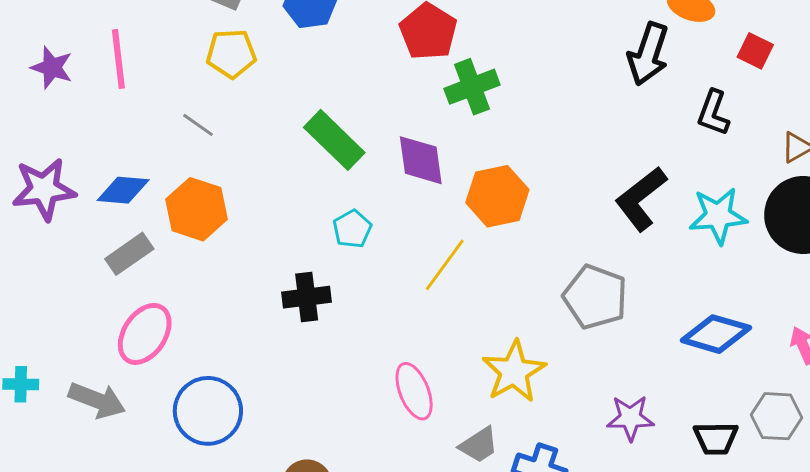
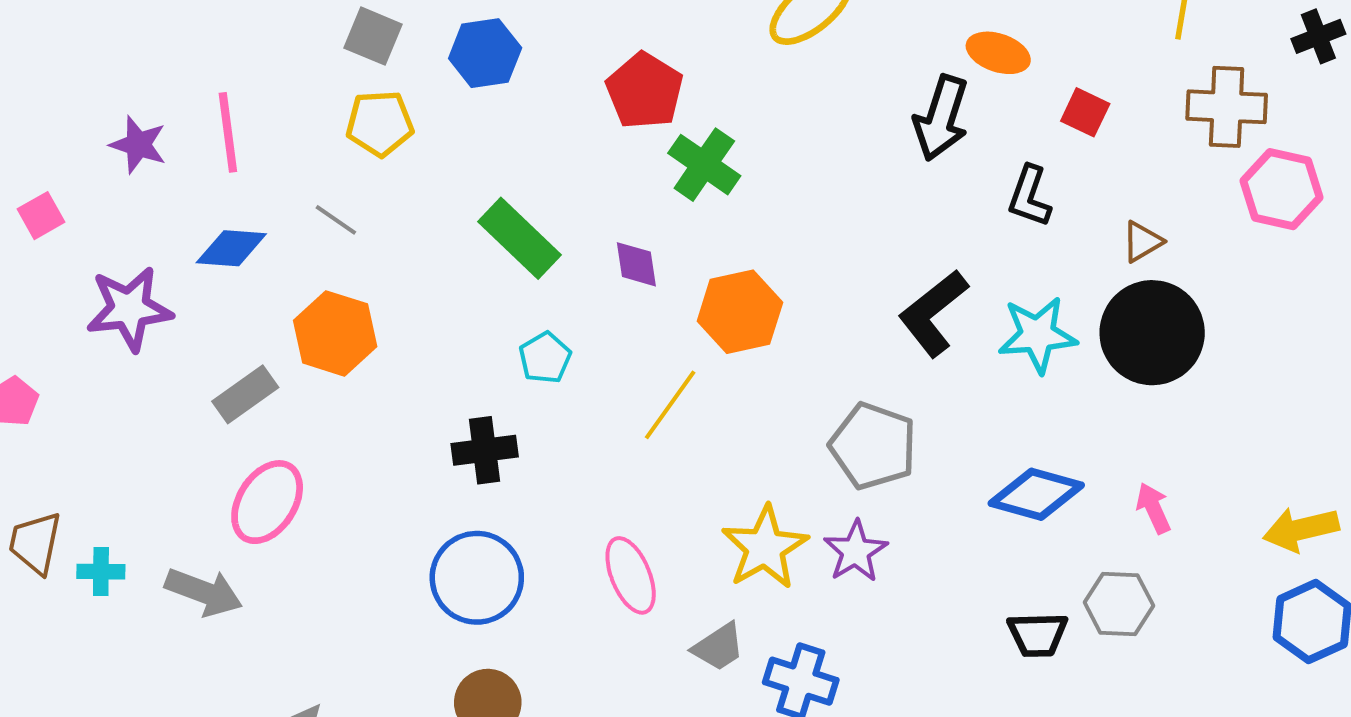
green cross: (472, 87) -> (704, 165), turned -34
purple diamond: (421, 160) -> (636, 264), size x0.7
blue diamond: (123, 190) -> (231, 248), moved
blue circle: (208, 411) -> (477, 578), moved
purple star: (630, 418) -> (856, 551), moved, turned -30

